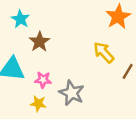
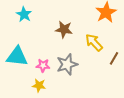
brown star: (39, 42) -> (64, 29), moved, turned -30
gray star: (72, 93) -> (67, 64), moved, turned 30

